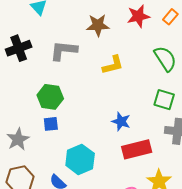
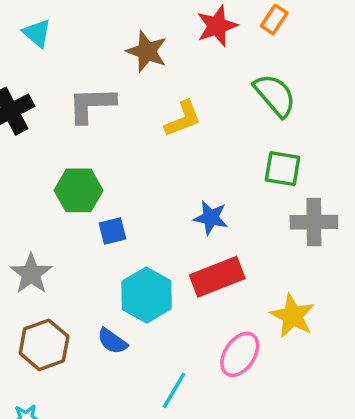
brown star: (98, 25) -> (147, 51), turned 30
blue square: (51, 124) -> (112, 231), moved
red rectangle: (137, 149) -> (217, 277), moved

